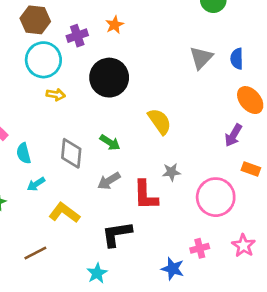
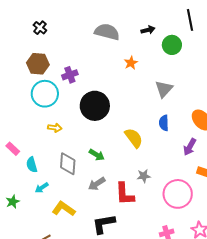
orange star: (115, 25) -> (131, 63), moved
blue semicircle: (237, 59) -> (164, 123), moved
yellow arrow: (56, 95) -> (55, 128), moved

